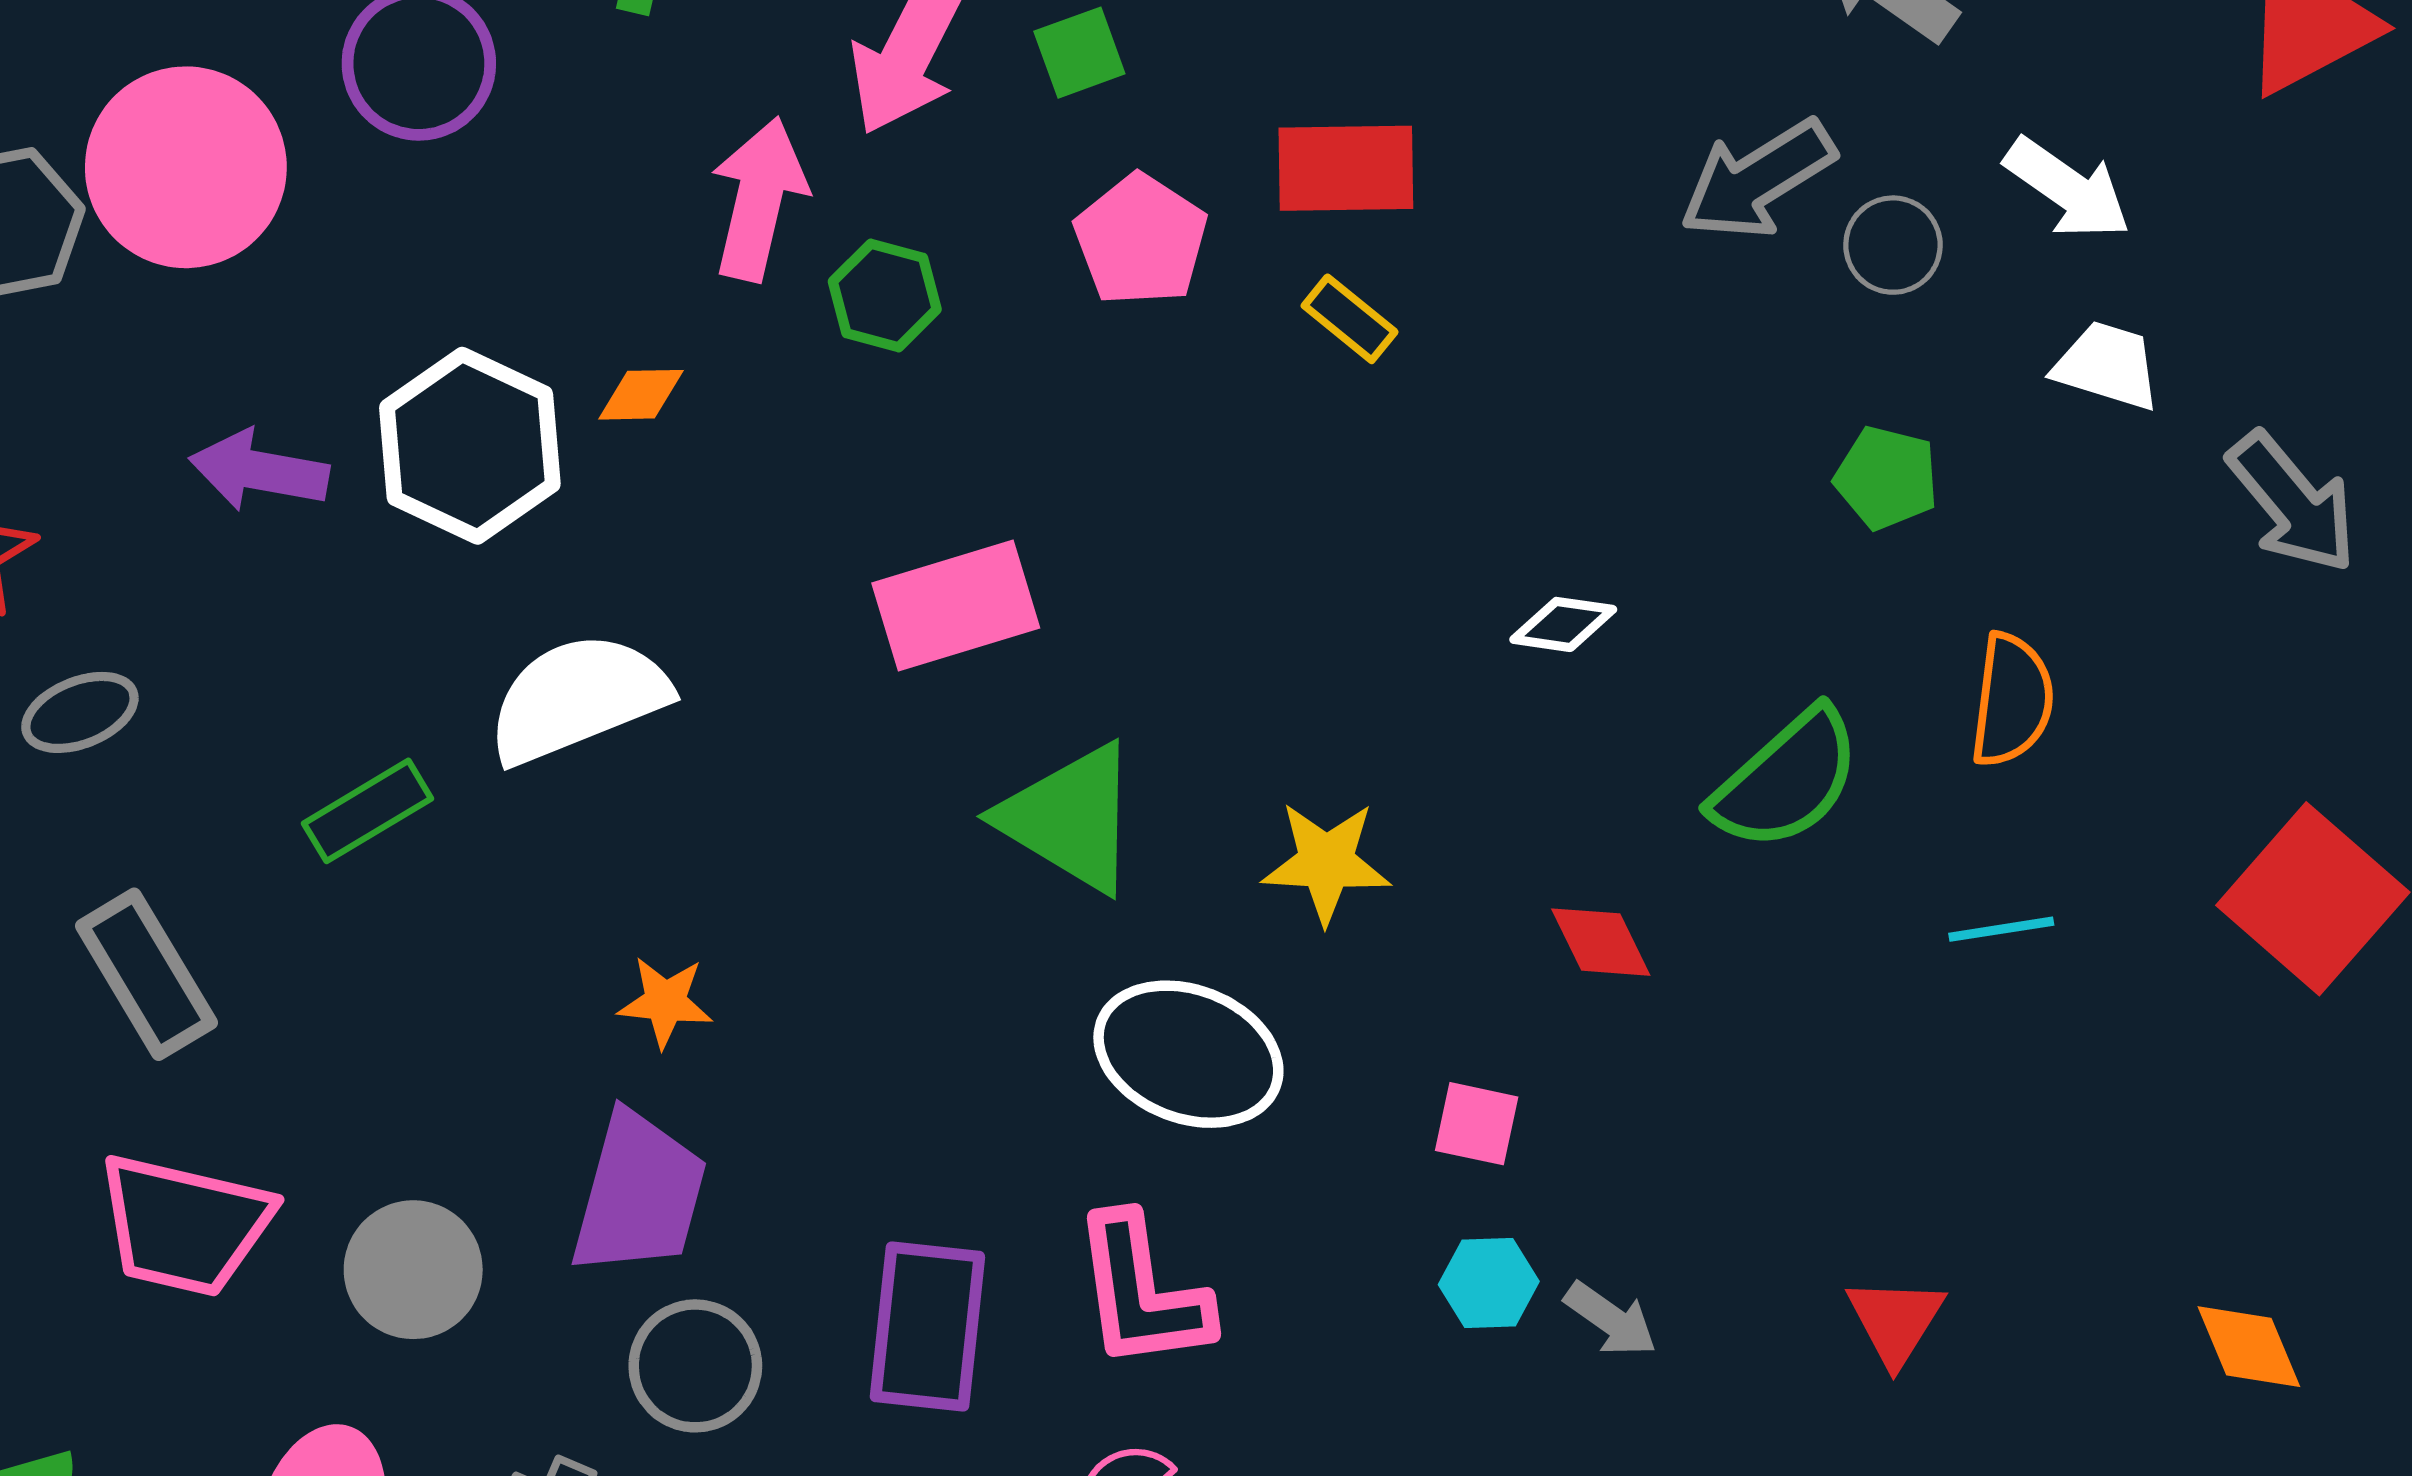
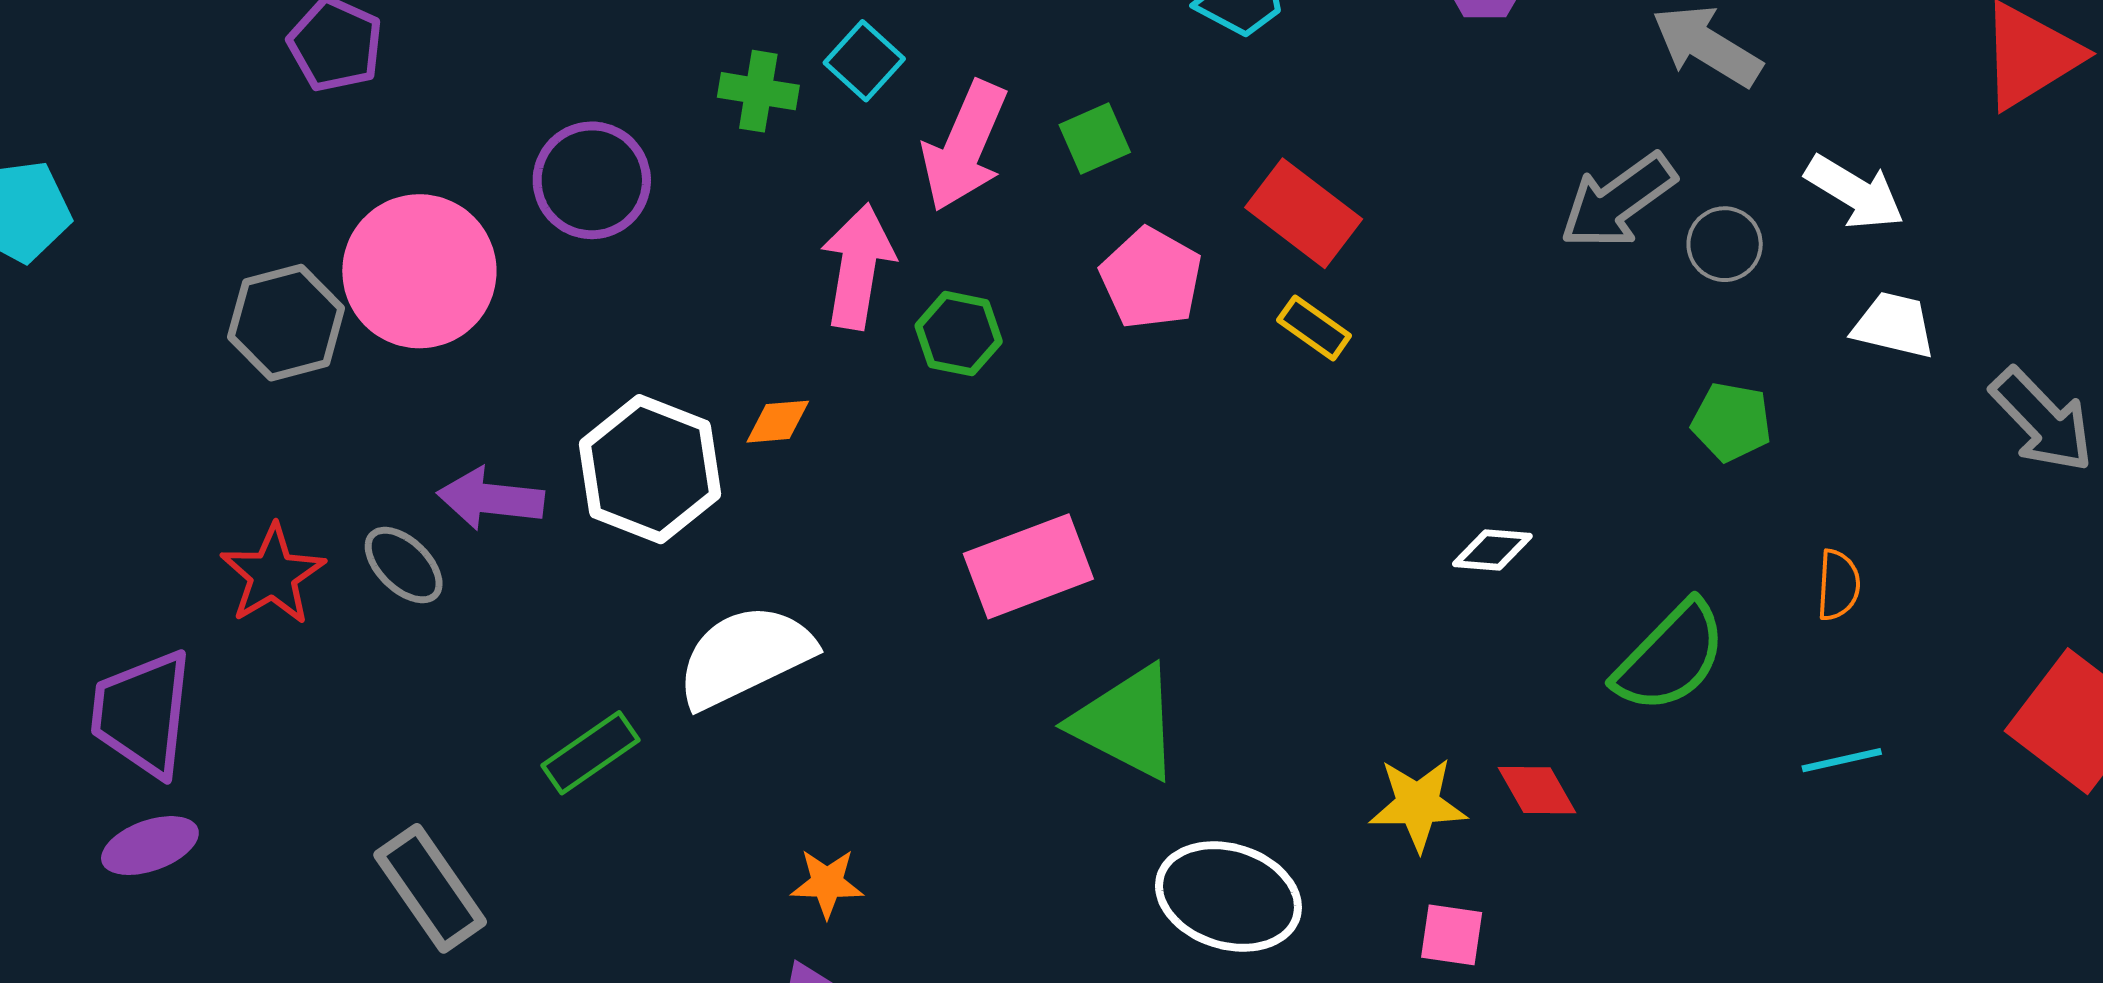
red rectangle: (1346, 168) -> (1304, 213), turned 42
orange semicircle: (2012, 700) -> (1838, 585), size x0.7
gray ellipse: (80, 712) -> (404, 565), moved, turned 70
yellow star: (1326, 862) -> (1418, 804), moved

